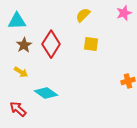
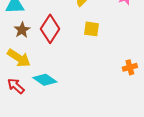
yellow arrow: (21, 72) -> (19, 58), size x1.6
red arrow: (18, 109) -> (16, 86), moved

